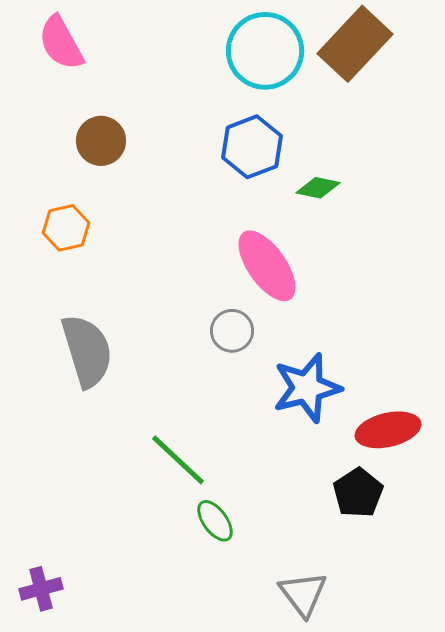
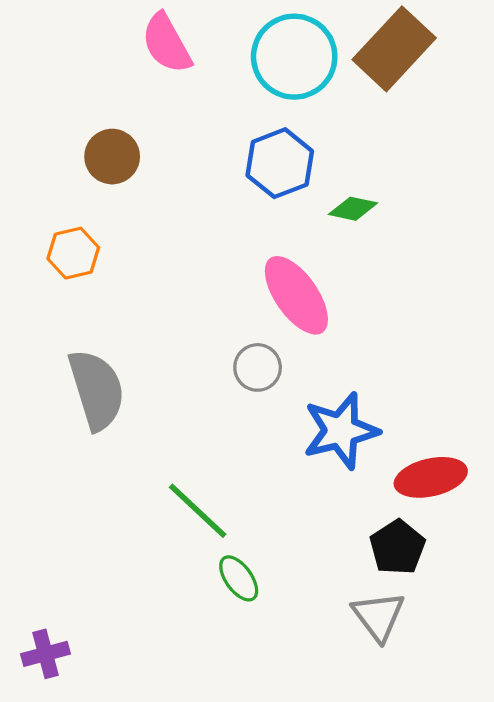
pink semicircle: (61, 43) -> (167, 43), moved
gray triangle: (303, 594) -> (379, 616), moved

